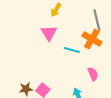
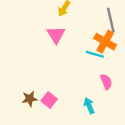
cyan line: (72, 50) -> (95, 54), moved

